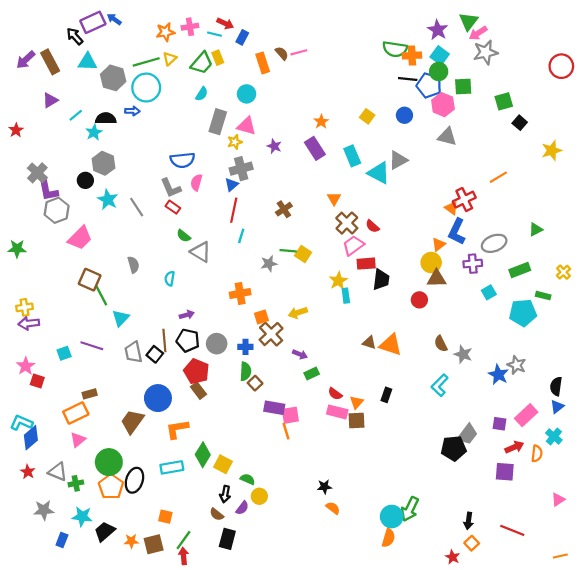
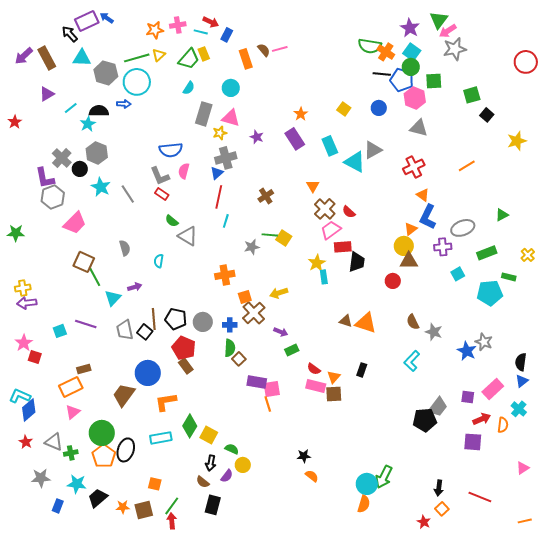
orange cross: (412, 55) -> (386, 52), turned 36
gray cross: (37, 173) -> (62, 158), moved
red cross: (464, 200) -> (414, 167), moved
purple arrow: (187, 315) -> (135, 287), moved

